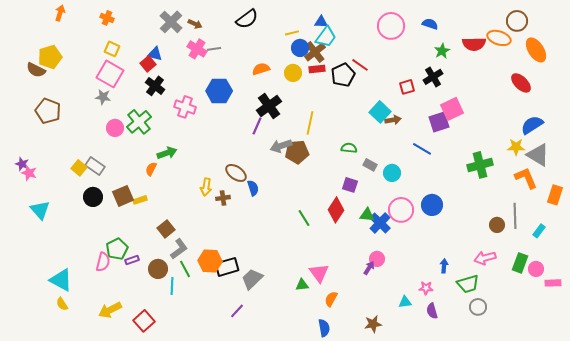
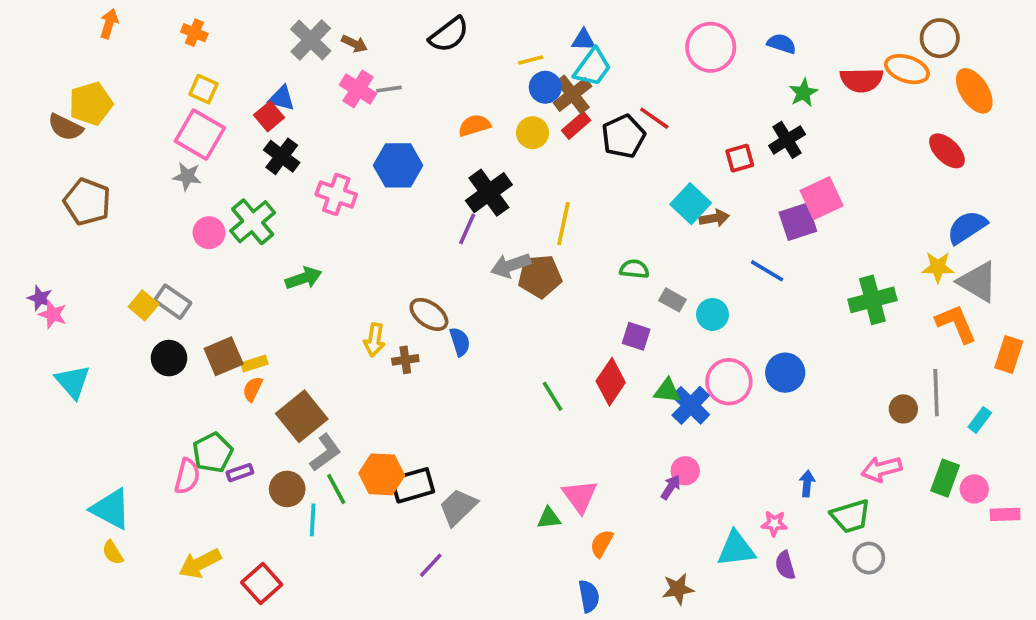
red rectangle: (317, 69) -> (576, 125), turned -35
orange semicircle: (151, 169) -> (253, 389), moved
brown square: (166, 229) -> (302, 416), size x1.5
cyan triangle: (405, 302) -> (736, 549), size x1.6

